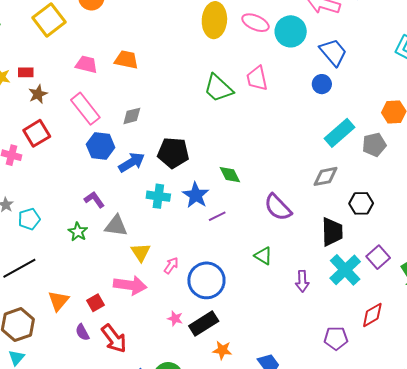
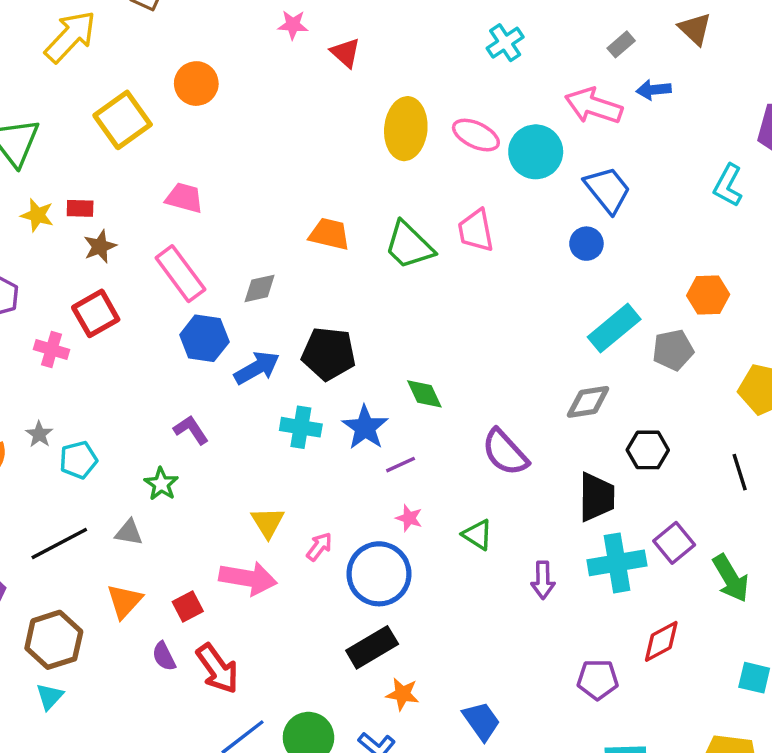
orange trapezoid: (126, 60) -> (329, 234), moved
gray triangle: (116, 226) -> (129, 532), moved, size x0.7
cyan cross: (345, 270) -> (617, 563), turned 32
pink star: (175, 319) -> (409, 518), moved

